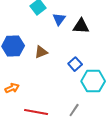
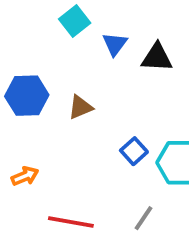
blue square: (75, 64) -> (134, 151), moved

